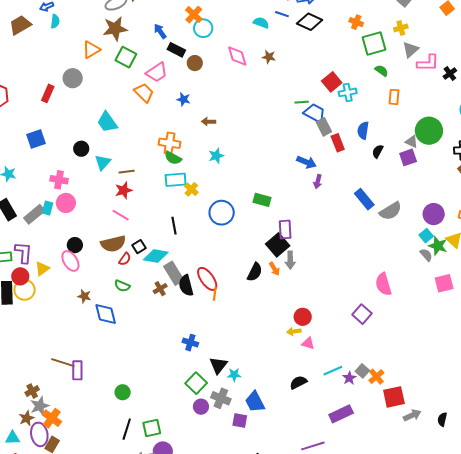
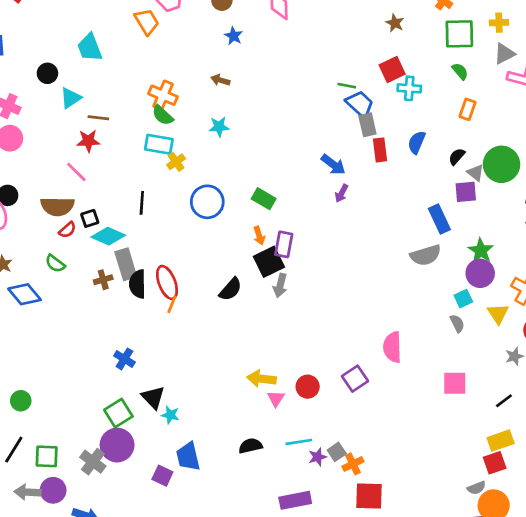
brown star: (269, 57) -> (395, 23), moved
blue star: (184, 99) -> (234, 36), moved
black semicircle: (378, 151) -> (457, 156), moved
blue rectangle: (364, 199) -> (439, 219), moved
green star: (438, 246) -> (481, 251), moved
orange arrow: (274, 269) -> (259, 236), moved
pink square: (444, 283) -> (455, 383), moved
blue diamond: (106, 314) -> (25, 294), turned -40
red circle: (303, 317) -> (308, 387), moved
yellow arrow: (294, 331) -> (262, 379), size x1.5
pink triangle: (308, 343) -> (276, 399), turned 32
black triangle: (218, 365) -> (153, 397), turned -36
gray cross: (221, 398) -> (93, 462), moved
purple circle: (201, 407) -> (117, 445), size x1.6

